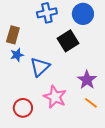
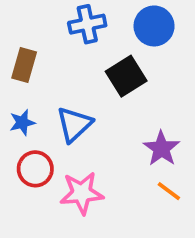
blue star: (17, 55) -> (22, 122), moved
pink star: (55, 97) -> (82, 193), moved, turned -30
red circle: (23, 108) -> (35, 169), moved

